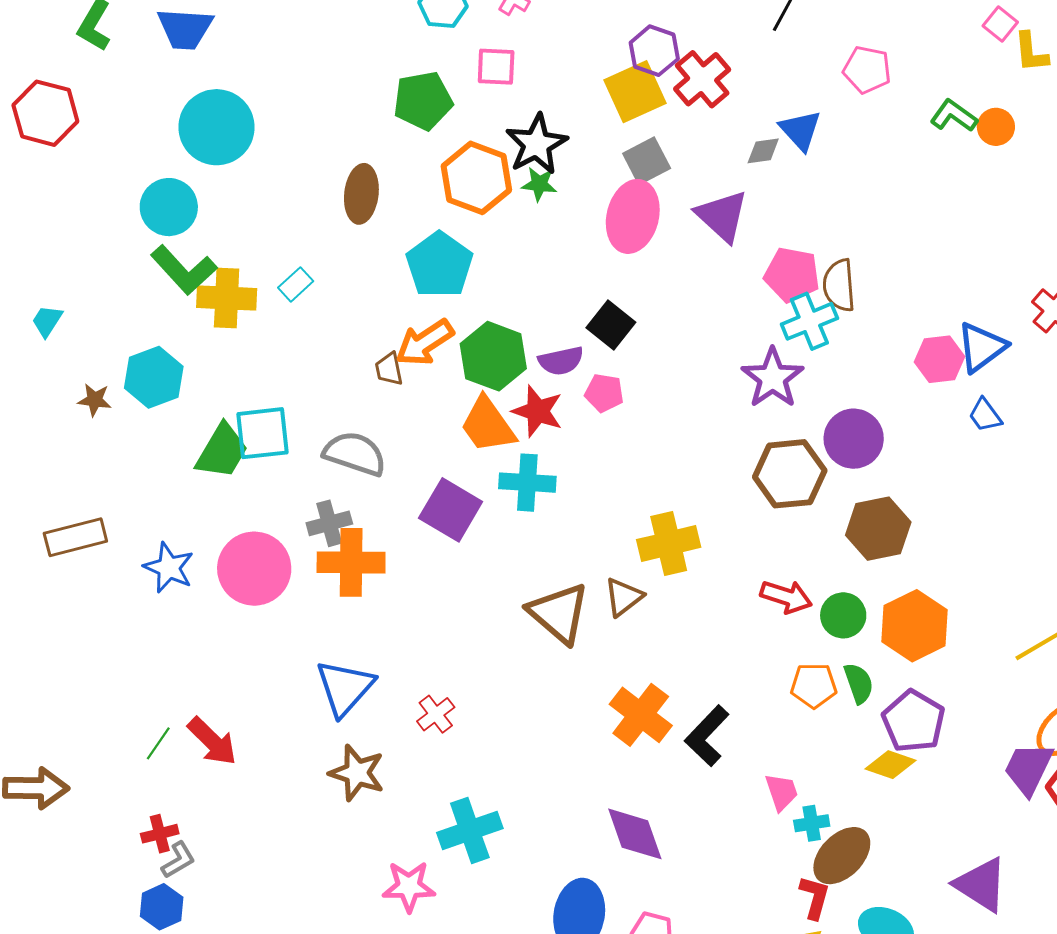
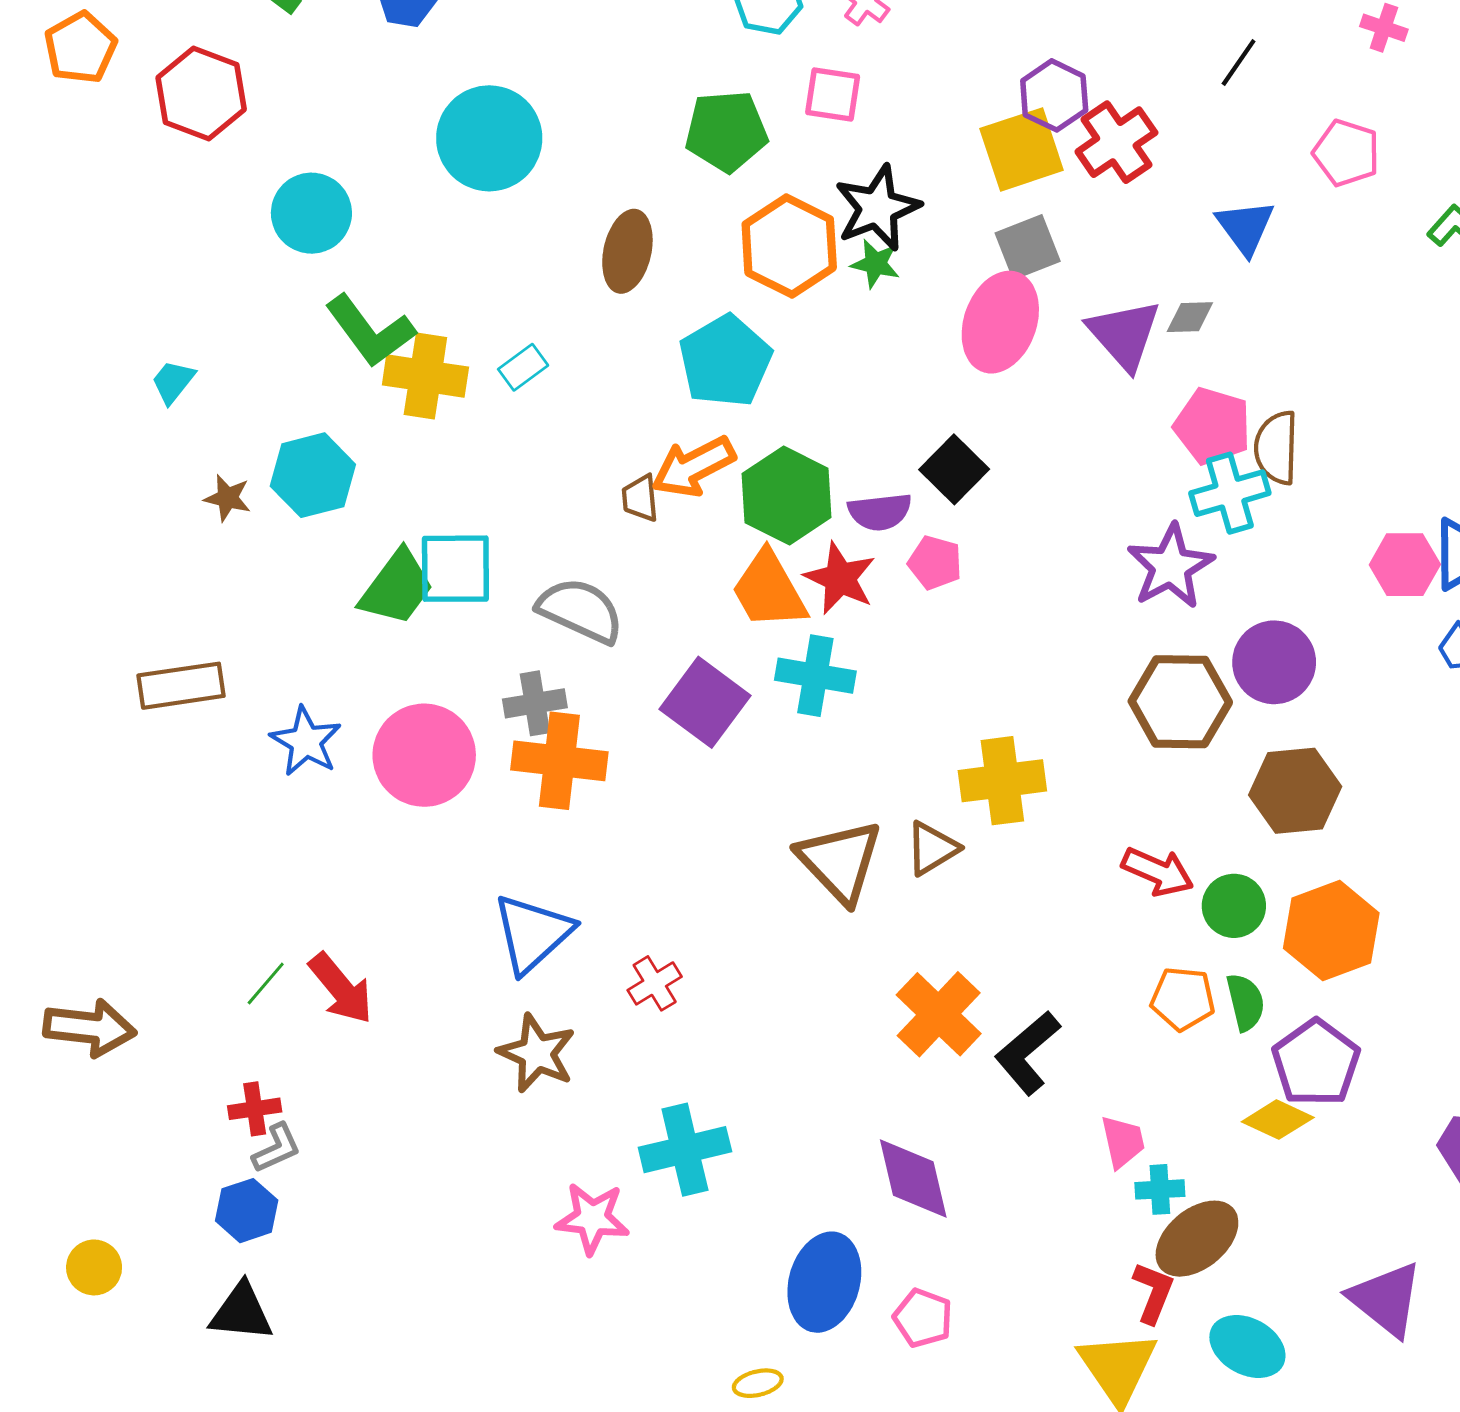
cyan circle: (216, 127) -> (489, 138), moved
gray diamond: (763, 151) -> (1190, 317), moved
cyan circle: (169, 207) -> (311, 213), moved

